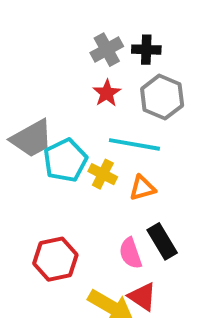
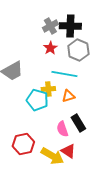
black cross: (146, 50) -> (70, 26), size x1.5
cyan pentagon: (65, 160) -> (37, 100), moved, turned -30
yellow cross: (103, 174) -> (48, 89), turned -32
red hexagon: (55, 259) -> (23, 144), moved

